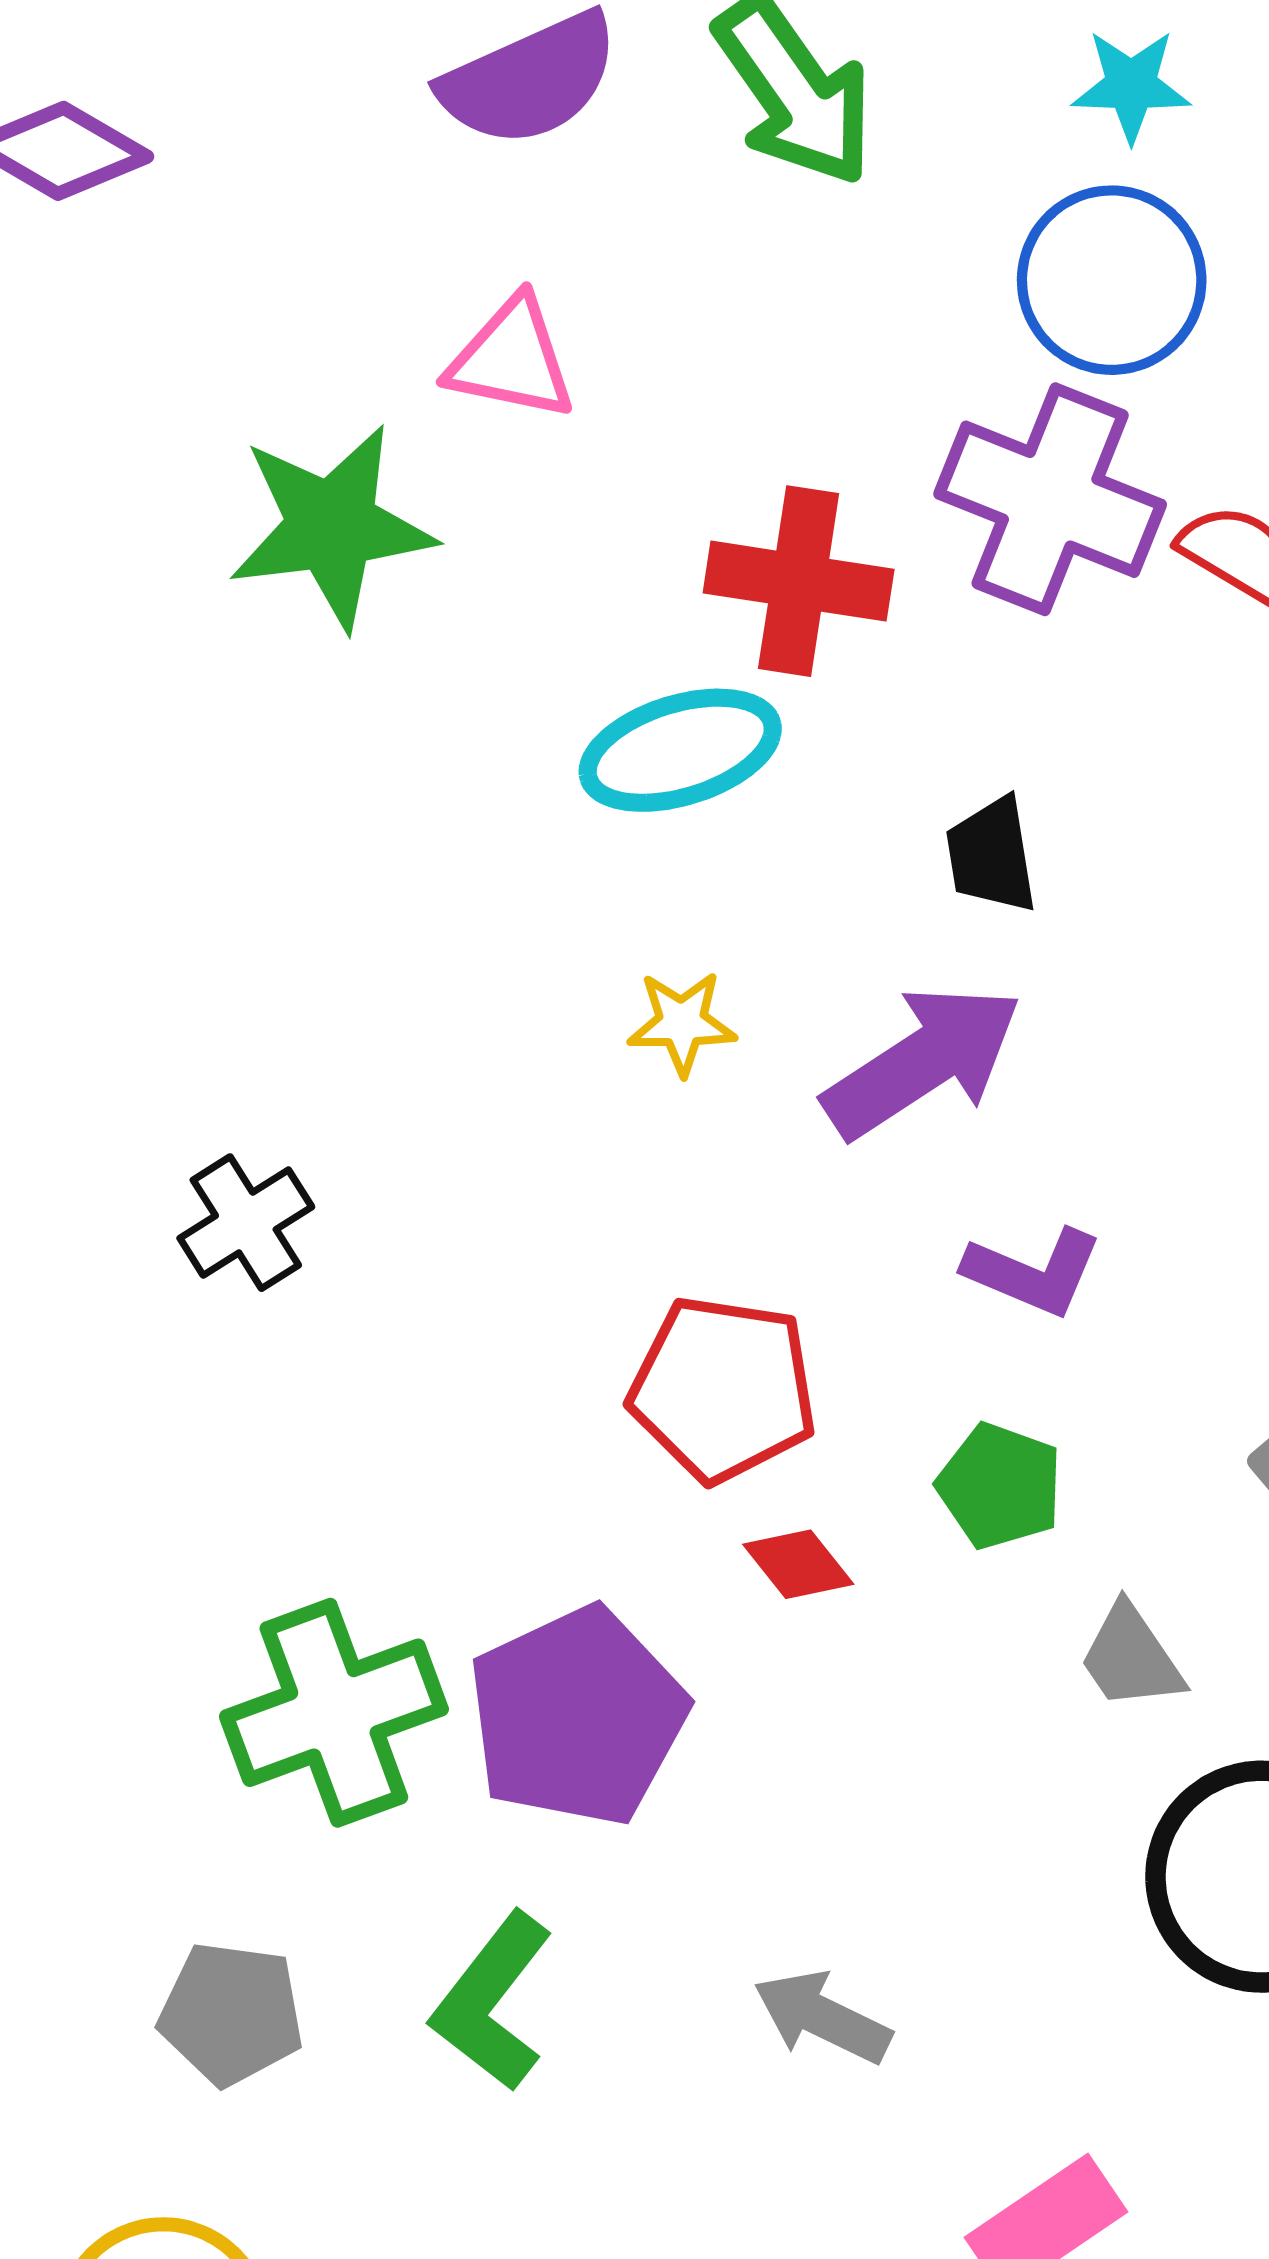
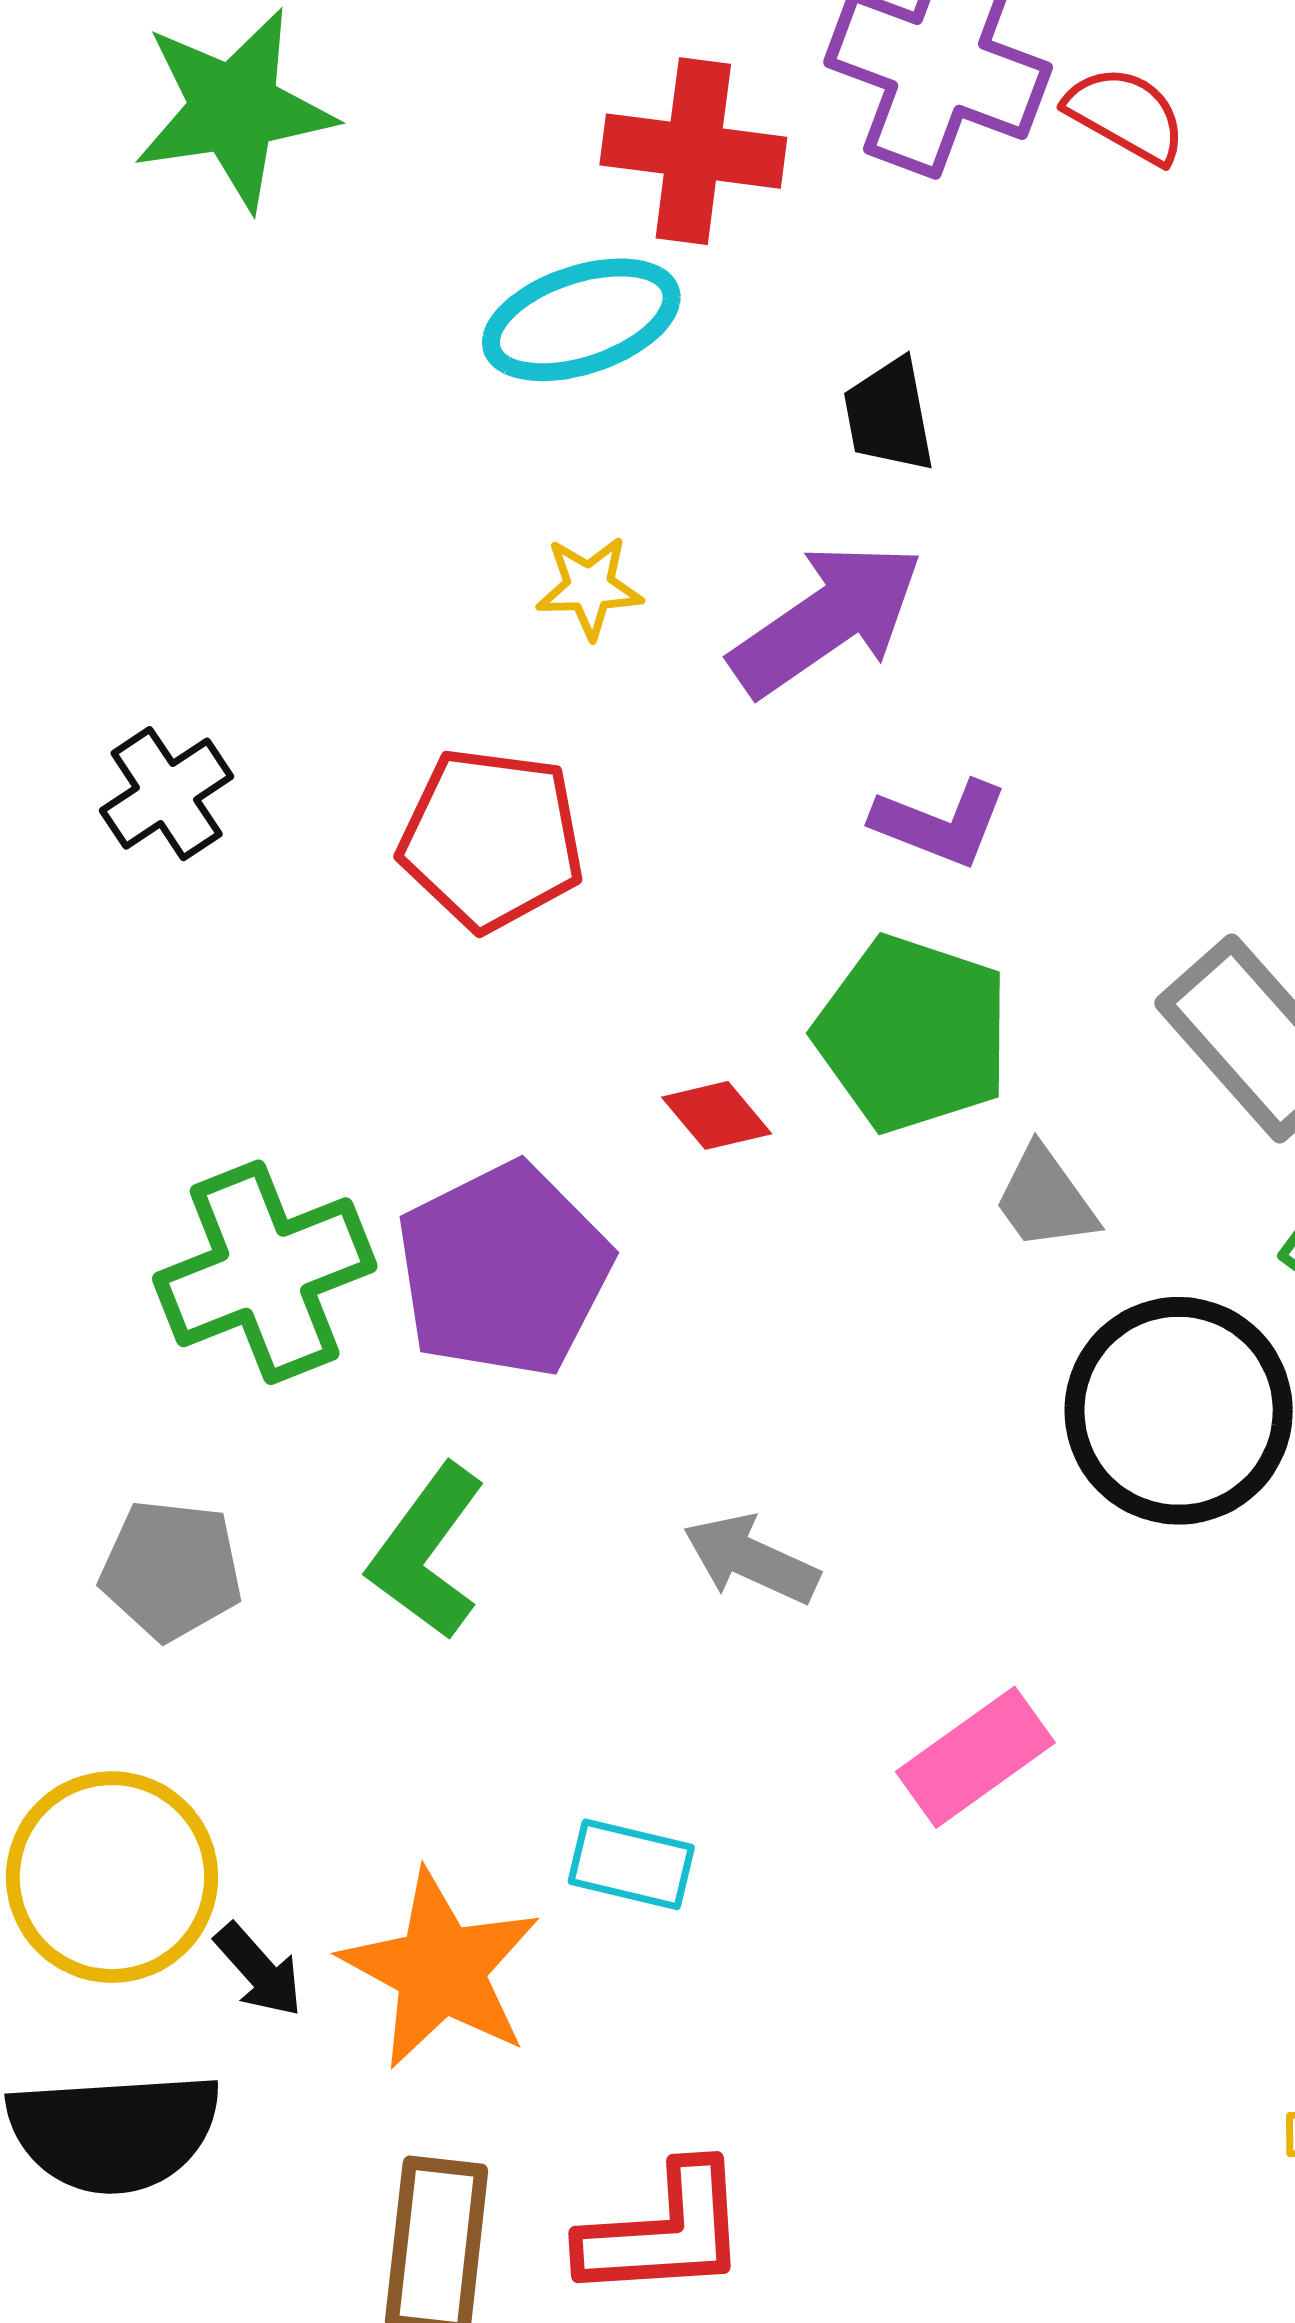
red pentagon: (723, 1389) -> (492, 839), moved
green pentagon: (1000, 1486) -> (913, 1034), size x1.6

